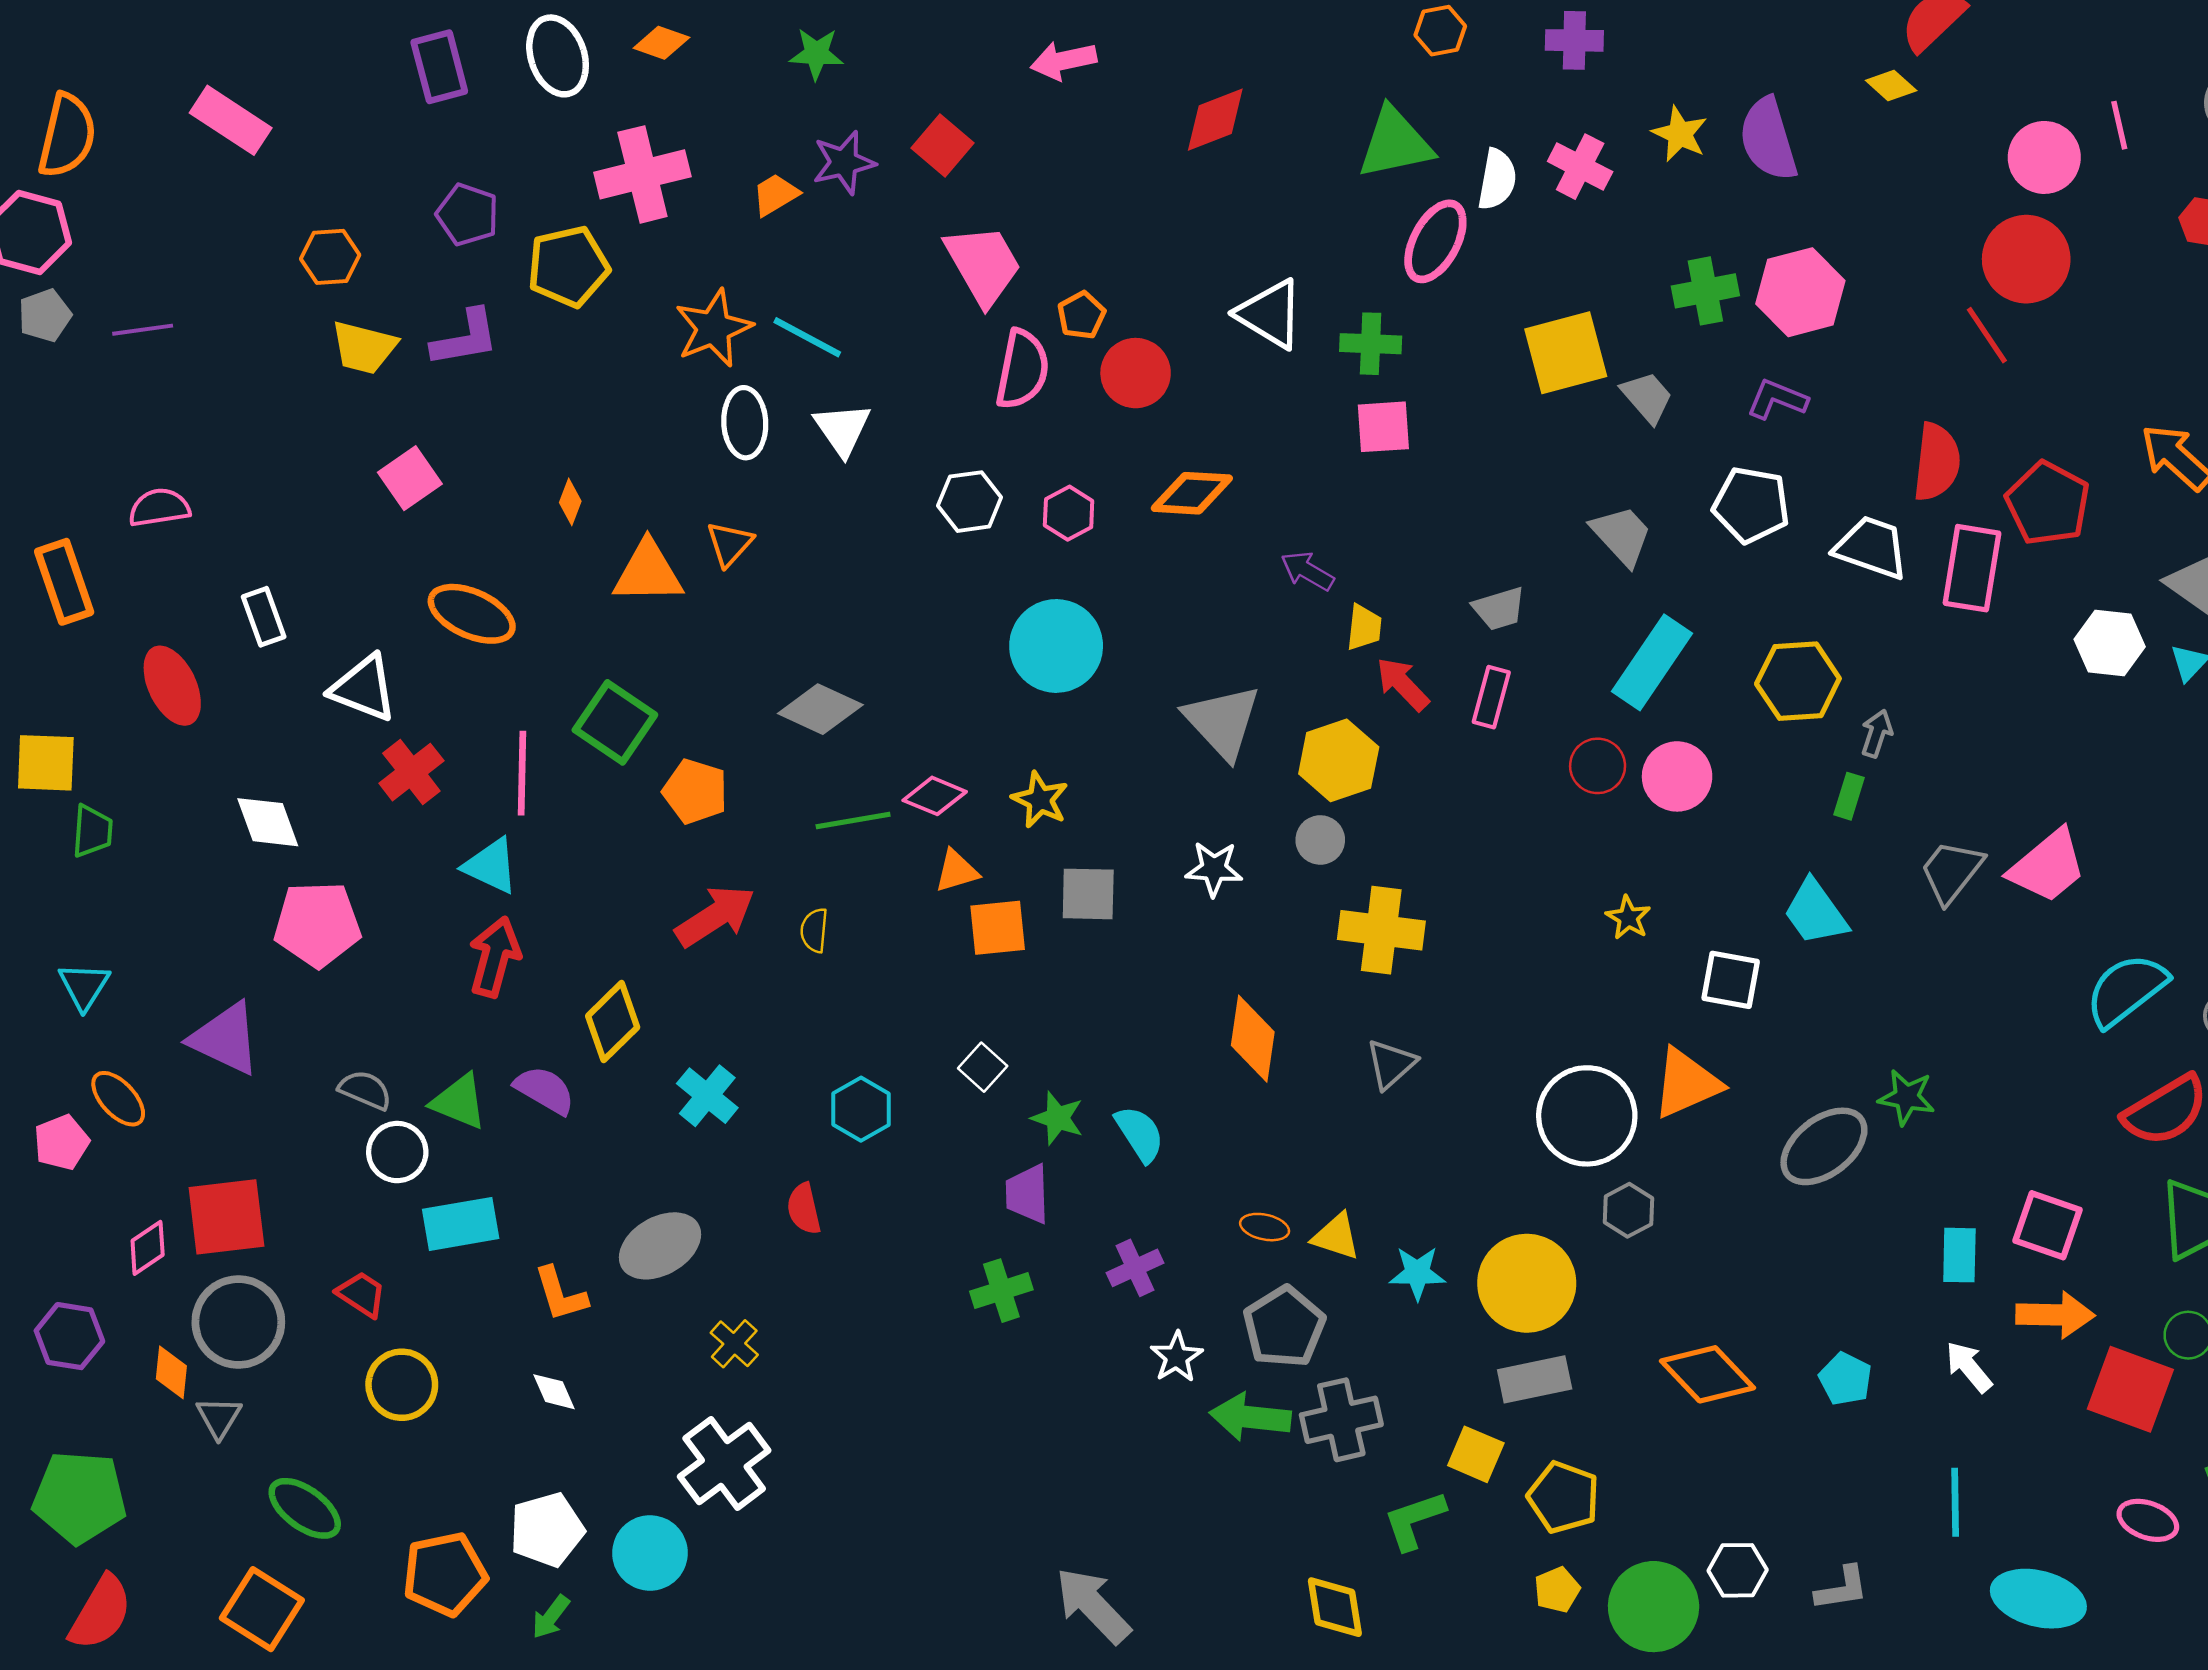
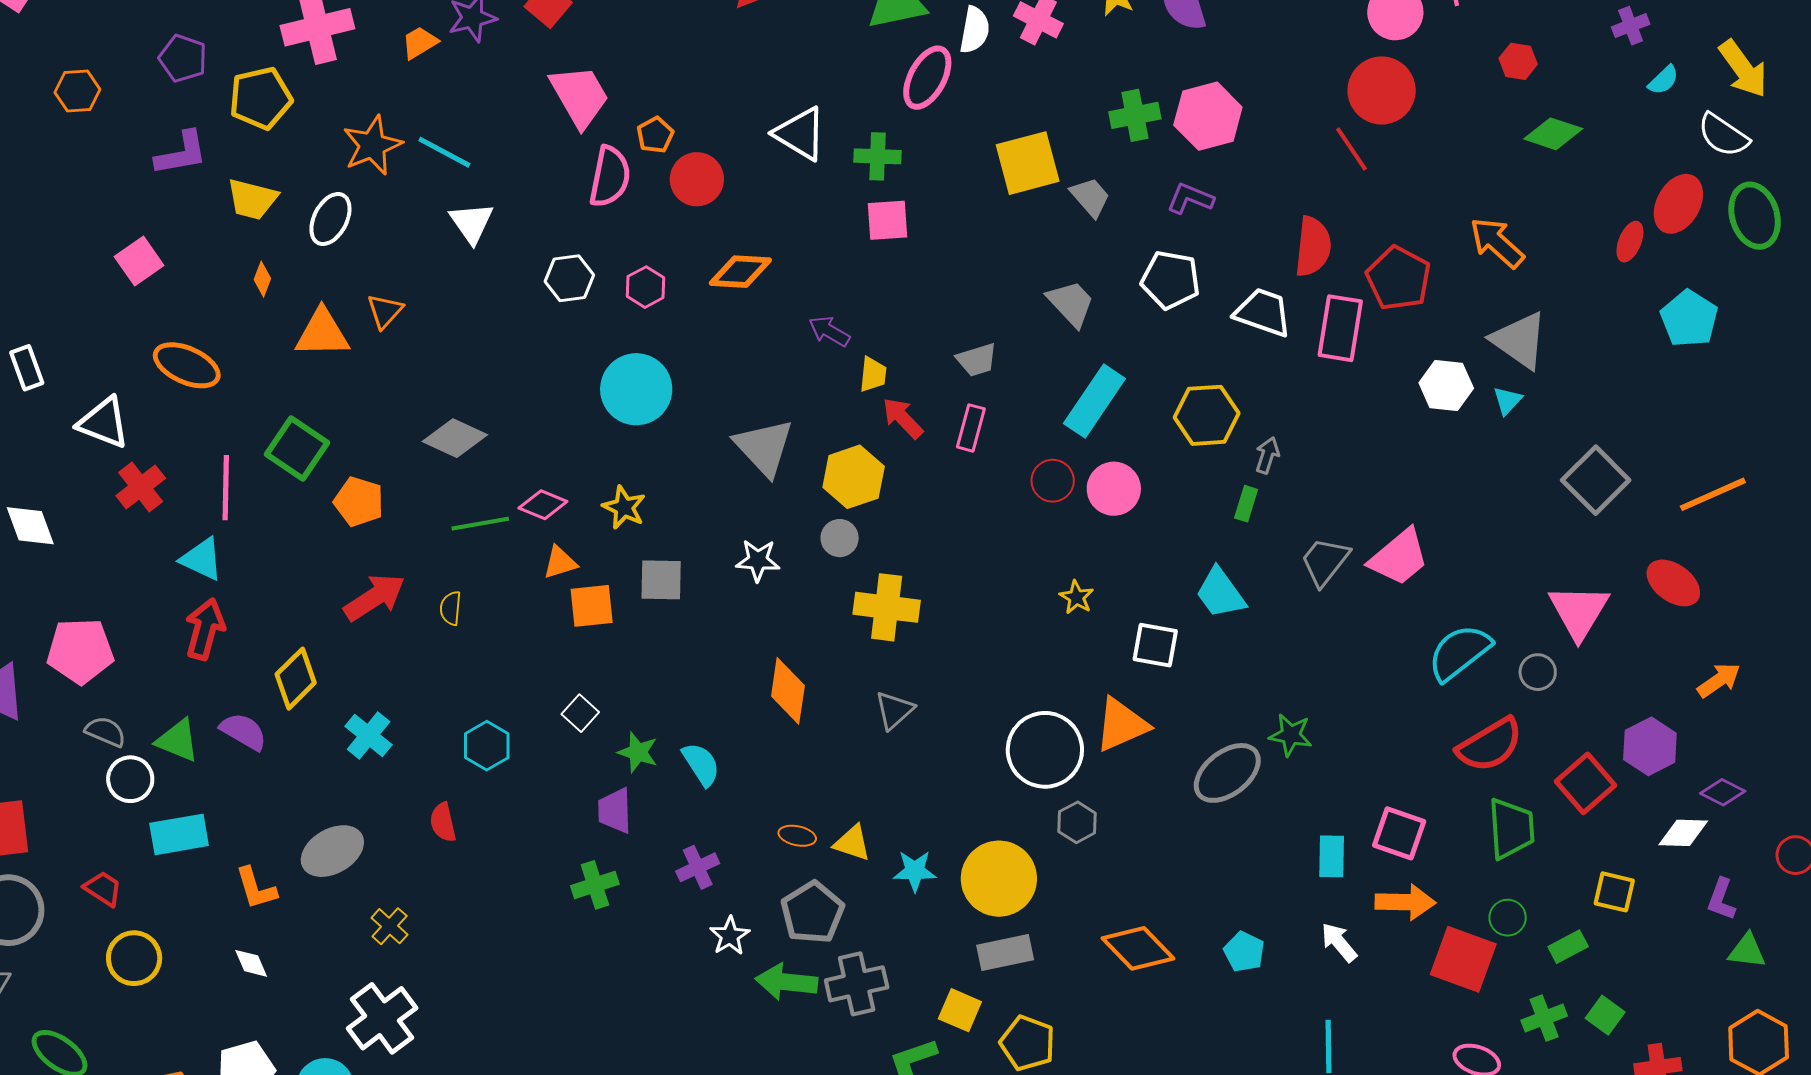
yellow trapezoid: (364, 347) -> (252, 199), moved
white ellipse: (745, 423) -> (330, 219), moved, turned 30
pink pentagon: (317, 924) -> (80, 651), moved

